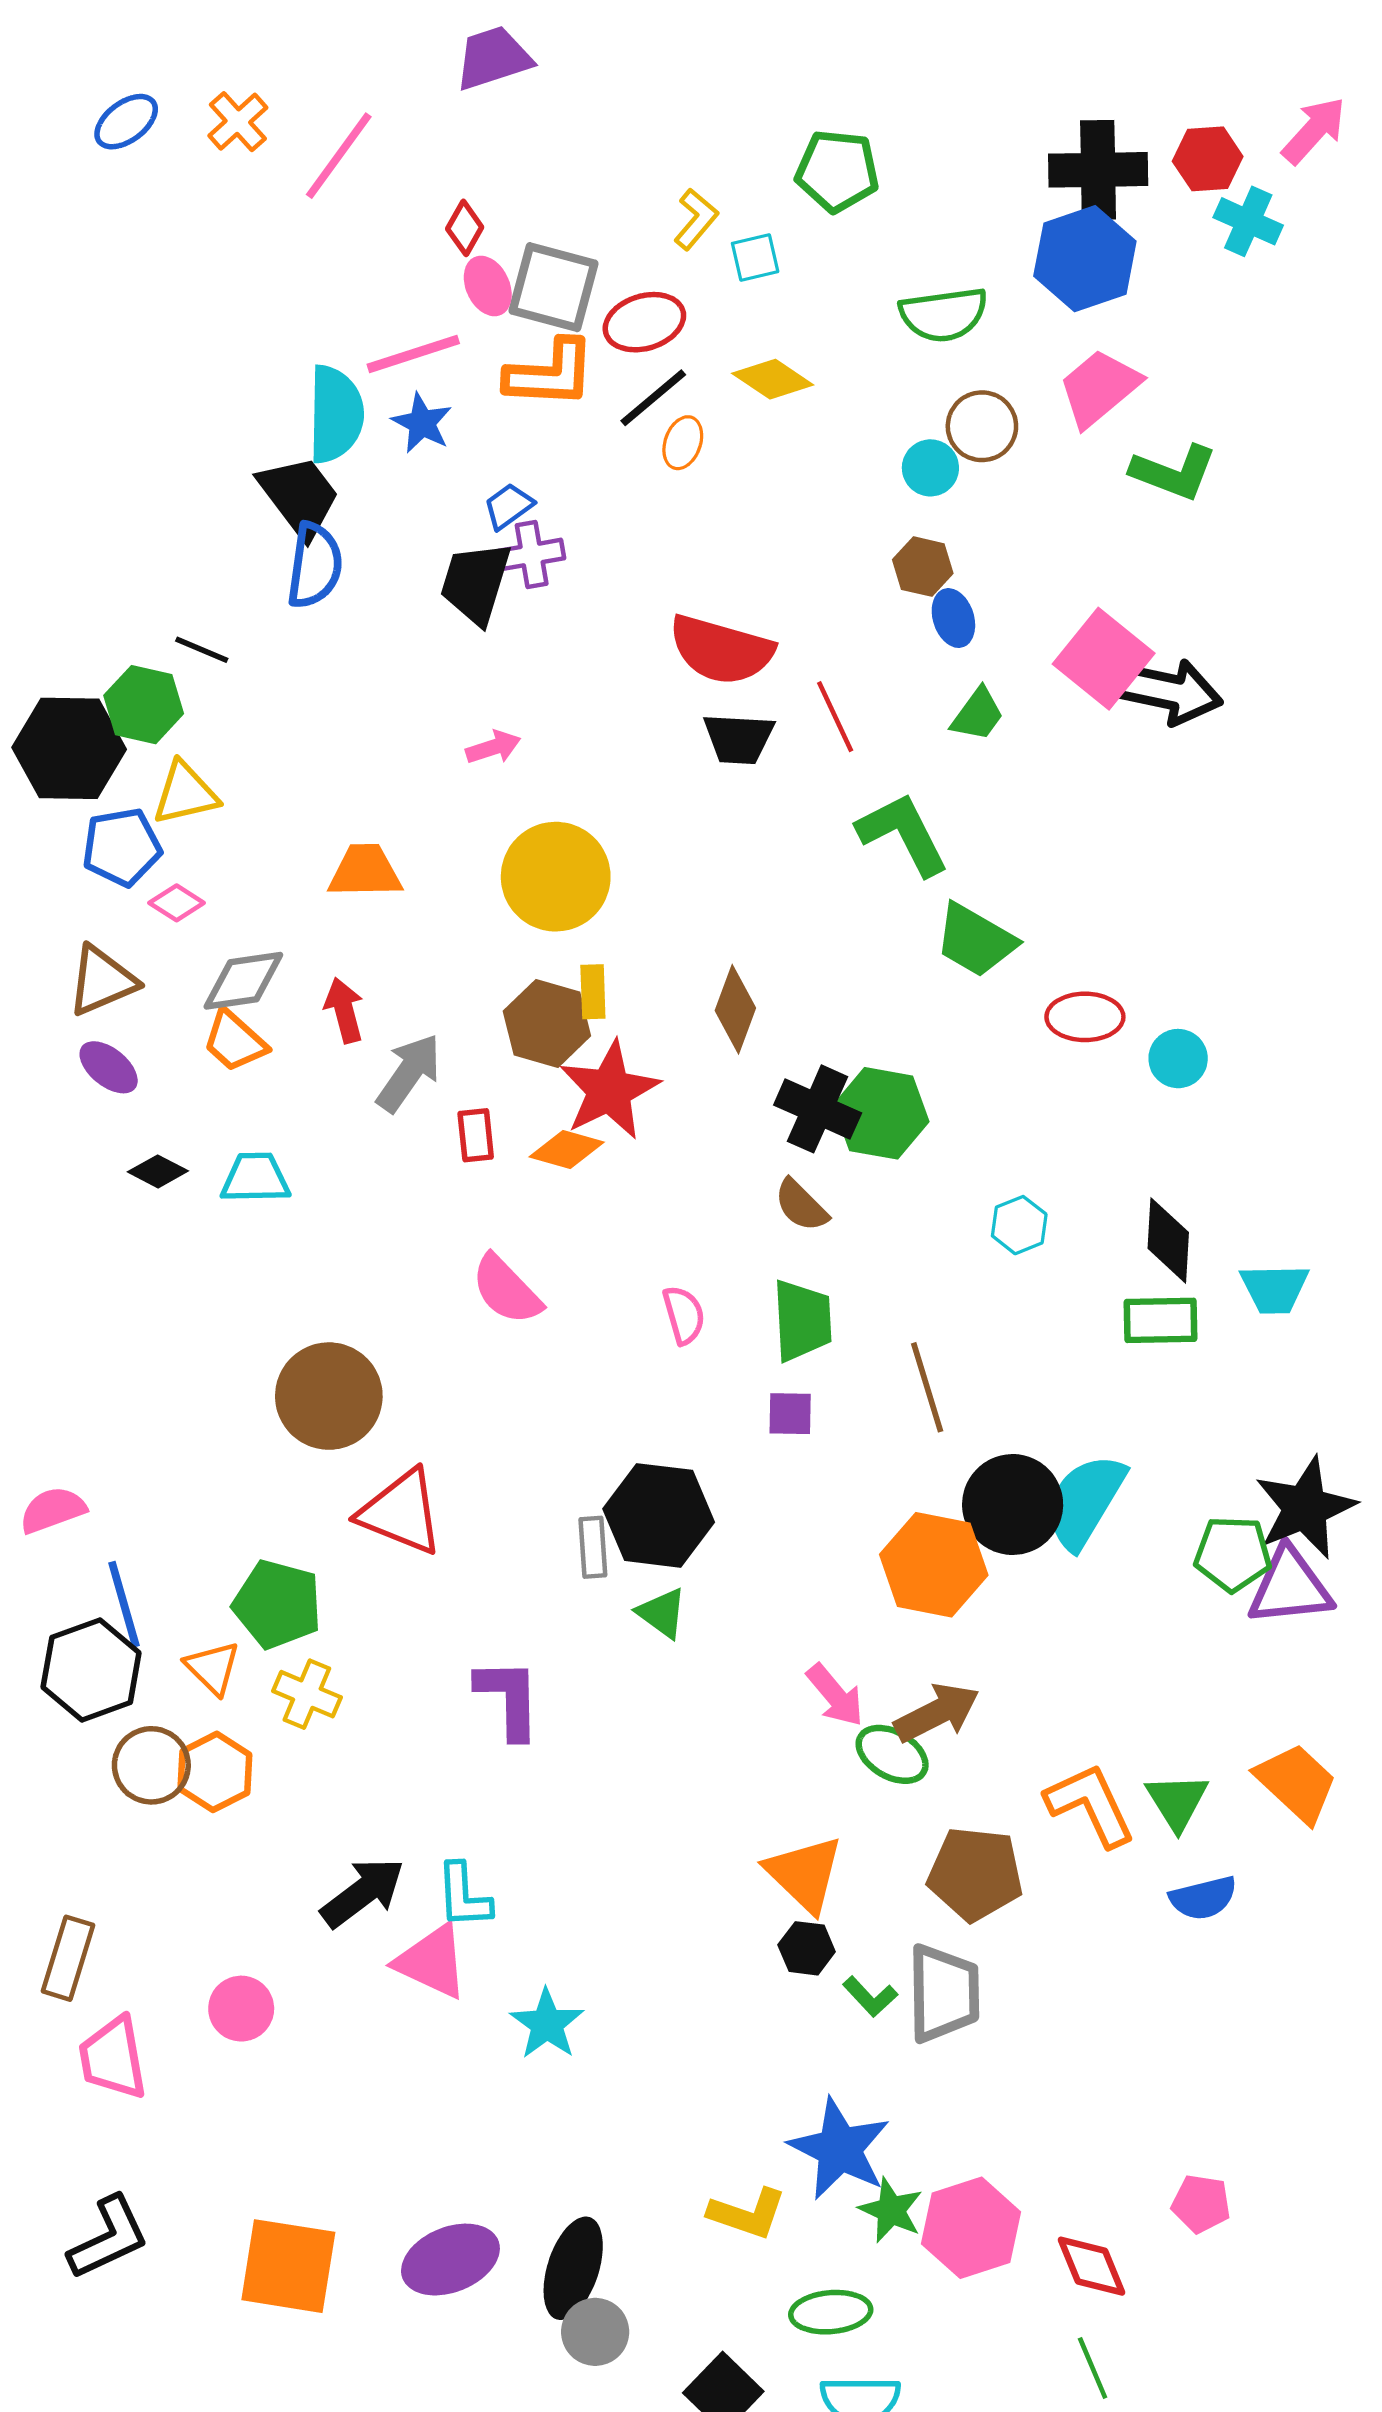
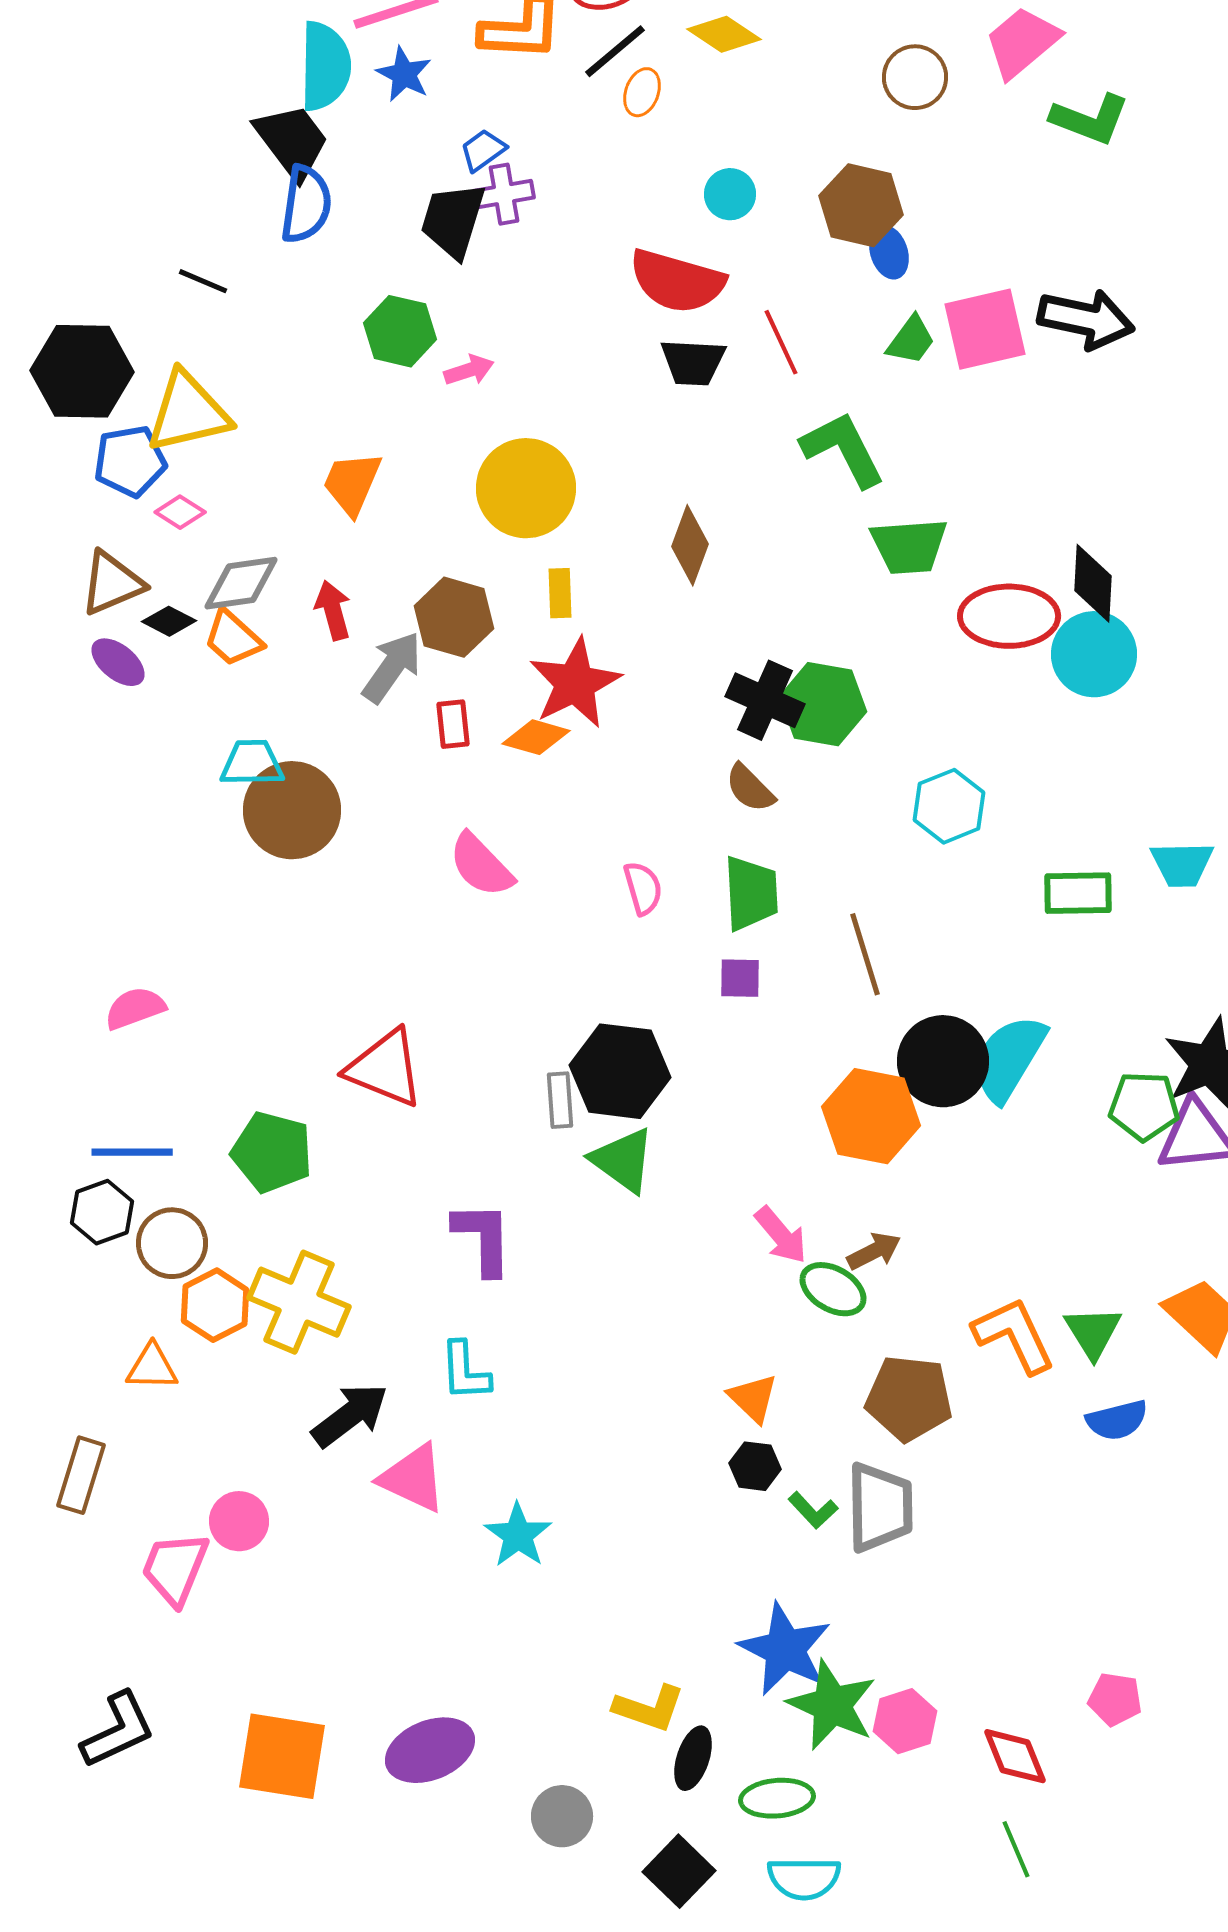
cyan circle: (930, 468) -> (730, 194), moved
brown hexagon: (923, 567) -> (861, 205), size x1.5
pink square: (1104, 659) -> (985, 329), moved, turned 38
green hexagon: (144, 705) -> (400, 331), moved
yellow triangle: (185, 793) -> (188, 412), size x1.4
orange trapezoid: (365, 871) -> (352, 483), turned -66
green trapezoid: (975, 940) -> (909, 546), turned -34
brown diamond: (735, 1009) -> (690, 545), moved
red ellipse: (1085, 1017) -> (1009, 616), size x1.4
brown hexagon: (547, 1023) -> (454, 617), moved
cyan circle: (1178, 1059) -> (1094, 654), size x1.6
black diamond: (158, 1171) -> (169, 621), moved
cyan hexagon: (1019, 1225) -> (949, 806), size x1.4
black diamond: (1168, 1240) -> (1093, 583), moved
brown circle: (329, 1396) -> (292, 810), moved
pink semicircle: (53, 1510) -> (135, 1008), moved
blue line: (124, 1604) -> (132, 1152), turned -74
green triangle: (662, 1613) -> (623, 1160), size x1.4
orange triangle: (213, 1668) -> (152, 1367), moved, turned -44
black hexagon: (91, 1670) -> (102, 1212), size x0.7
yellow cross: (307, 1694) -> (299, 1302), moved, size x1.6
brown arrow: (937, 1713) -> (874, 1251), size x0.7
brown circle: (151, 1765) -> (172, 1243), moved
orange triangle: (804, 1874) -> (753, 1398), size x0.7
cyan L-shape: (464, 1896) -> (465, 1371), moved
pink trapezoid: (113, 2058) -> (175, 1568), moved, turned 32
green star: (891, 2210) -> (832, 1705), size x1.5
yellow L-shape: (747, 2214) -> (649, 1708), moved
pink hexagon: (971, 2228) -> (905, 1721), size x0.7
black ellipse: (573, 2268) -> (693, 1758), moved, size x0.7

